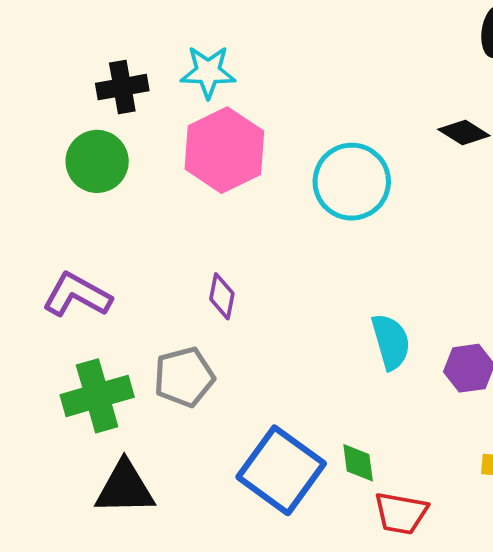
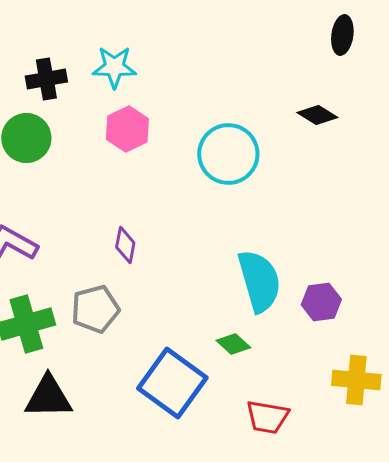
pink hexagon: (224, 150) -> (127, 129), size x0.7
cyan semicircle: (391, 342) -> (259, 281), size x1.4
green diamond: (358, 463) -> (233, 344), moved, turned -40

